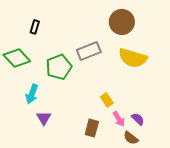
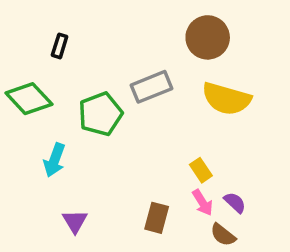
yellow rectangle: (107, 100) -> (201, 170), moved
purple triangle: (44, 118) -> (75, 221), moved

